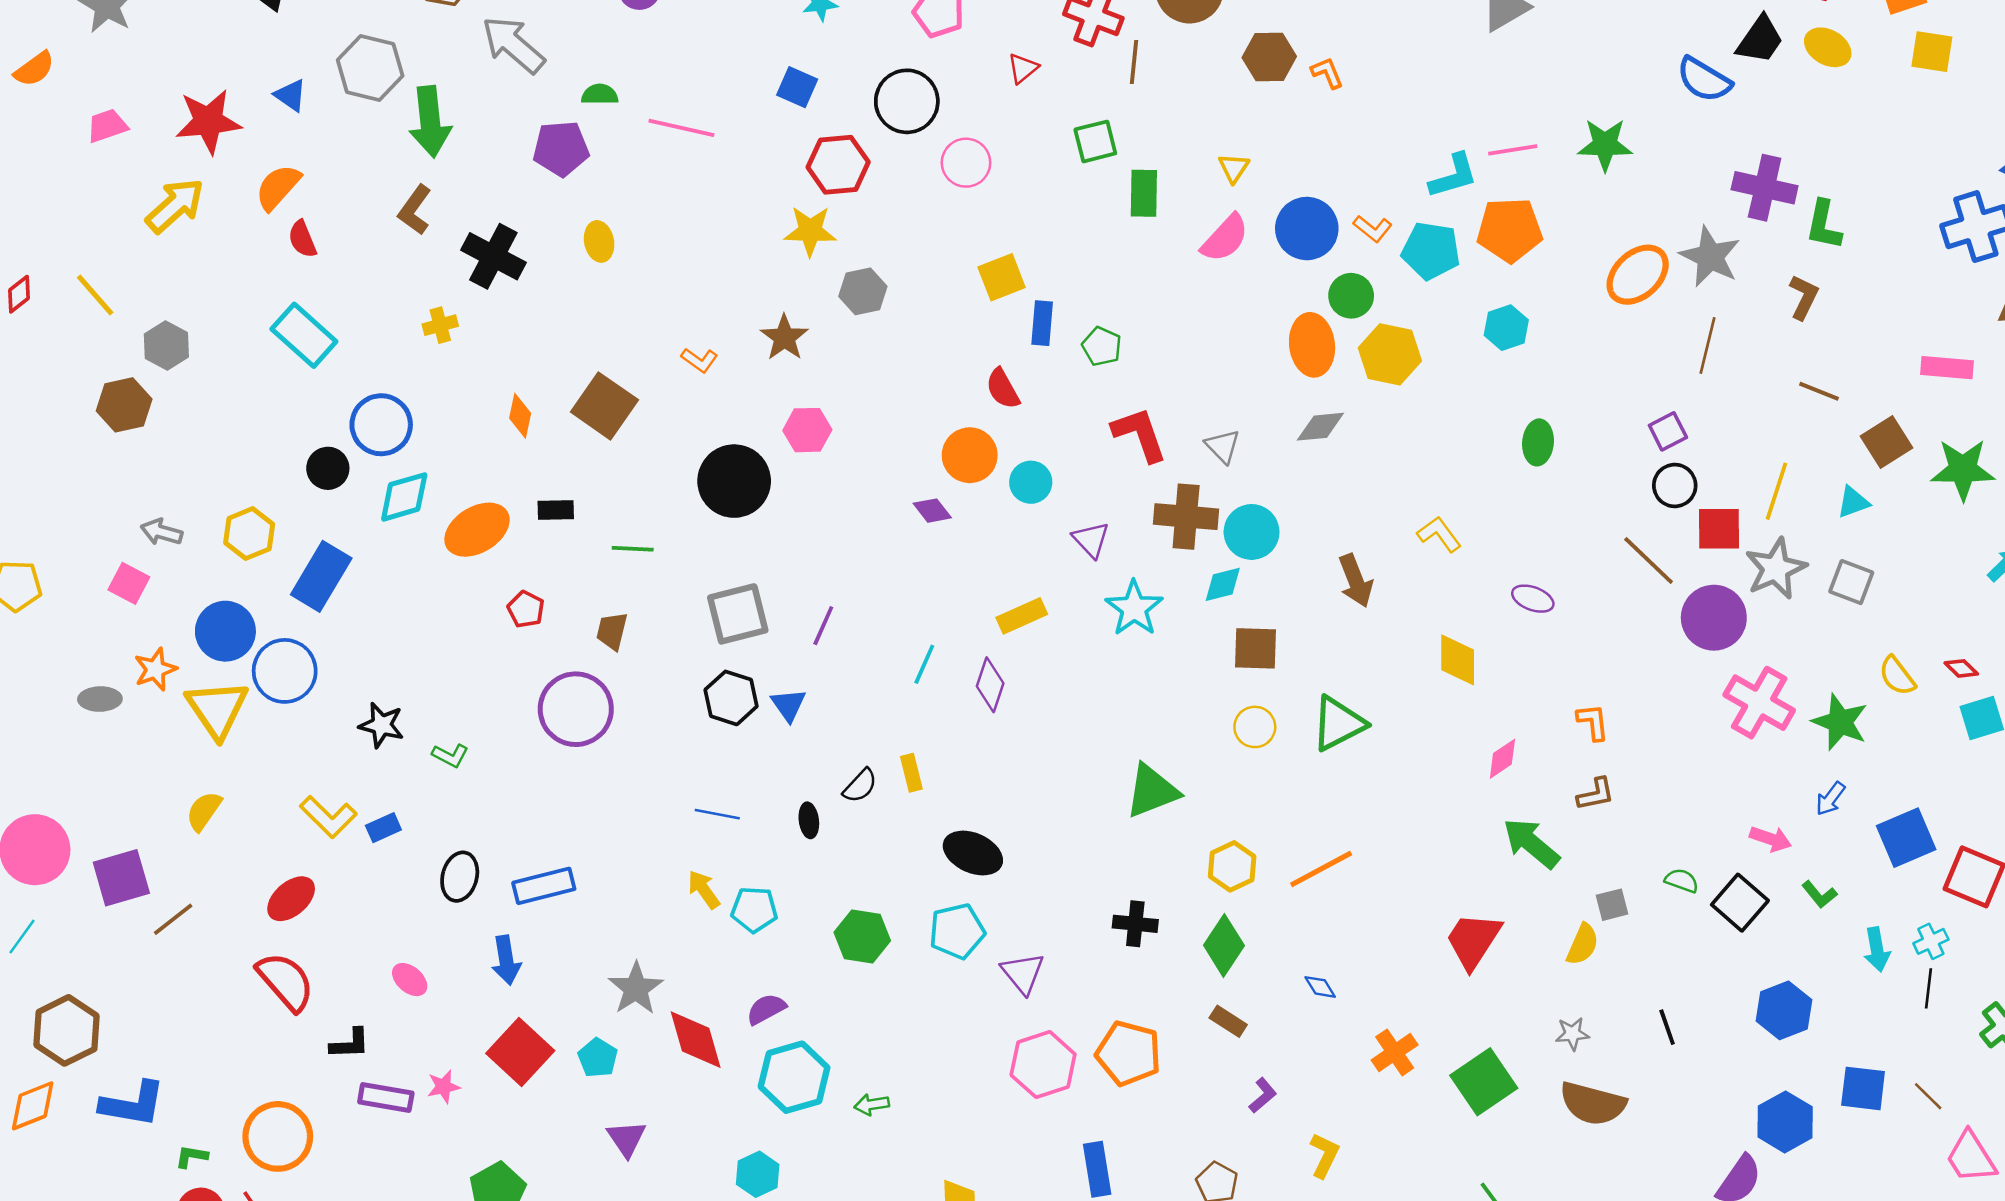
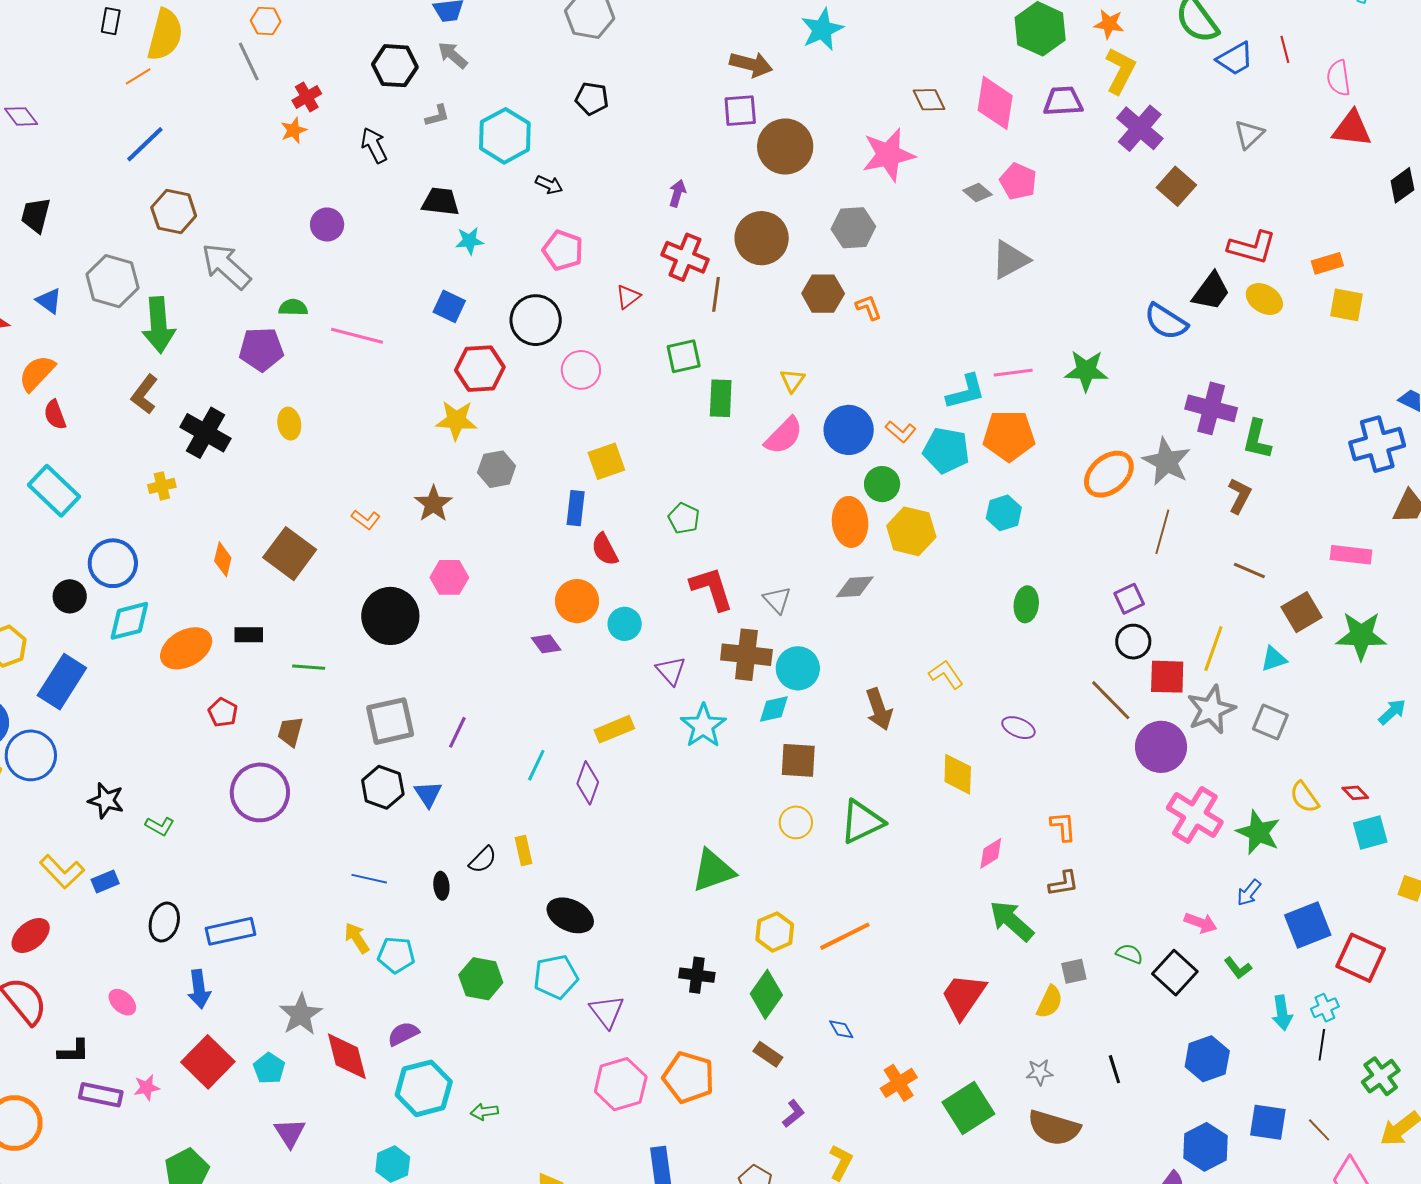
blue rectangle: (1042, 323) -> (576, 508), moved

